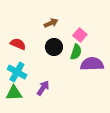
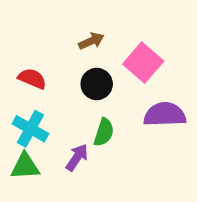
pink square: (80, 35) -> (143, 63), size x1.5
green semicircle: (76, 52) -> (104, 132), moved

